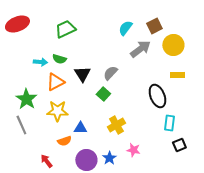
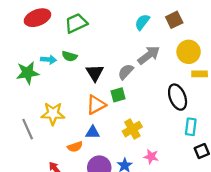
red ellipse: (17, 24) -> (37, 18), moved
yellow circle: (173, 45) -> (189, 52), moved
gray arrow: (140, 49) -> (149, 55), moved
orange triangle: (55, 82) -> (96, 105), moved
green square: (103, 94) -> (118, 95), turned 32
green star: (26, 99) -> (28, 73), moved, turned 30
yellow star: (57, 111) -> (53, 114), moved

